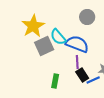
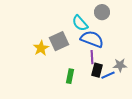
yellow star: (33, 26) -> (41, 48), moved, size x0.7
cyan semicircle: (58, 37) -> (80, 23), moved
black rectangle: (82, 75) -> (97, 70), turned 48

